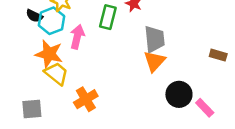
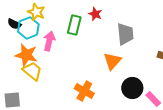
gray trapezoid: (154, 39) -> (125, 34), moved
orange cross: (86, 99) -> (84, 91), moved, turned -30

